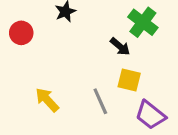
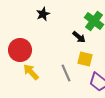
red circle: (21, 33) -> (20, 50), moved, size x1.5

